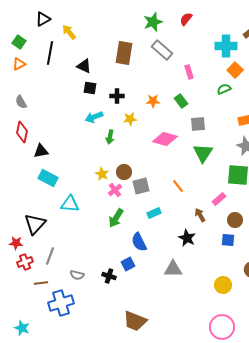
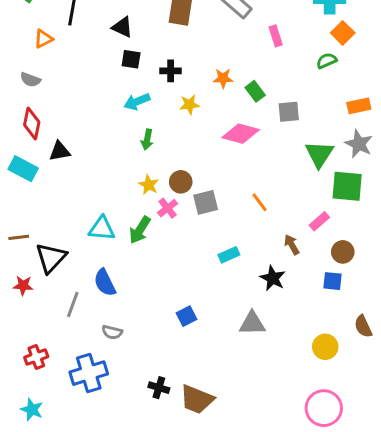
orange triangle: (19, 64) -> (44, 39), moved
green rectangle: (181, 101) -> (255, 91), moved
gray semicircle: (21, 102) -> (30, 80), turned -40
green arrow: (110, 137) -> (147, 140), moved
green triangle: (203, 153) -> (319, 154), moved
cyan rectangle: (48, 178) -> (23, 169), moved
cyan rectangle: (154, 213) -> (229, 255), moved
green arrow: (116, 218) -> (140, 230), moved
blue semicircle: (139, 242) -> (105, 283), moved
red cross: (25, 262) -> (36, 357), moved
black cross: (109, 276) -> (159, 388), moved
brown line: (41, 283) -> (19, 237), moved

